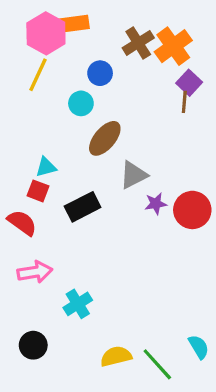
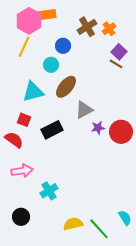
orange cross: (173, 46) -> (109, 29), size x0.6
brown line: (184, 102) -> (116, 64), turned -64
cyan triangle: (46, 167) -> (33, 92), moved, size x1.6

